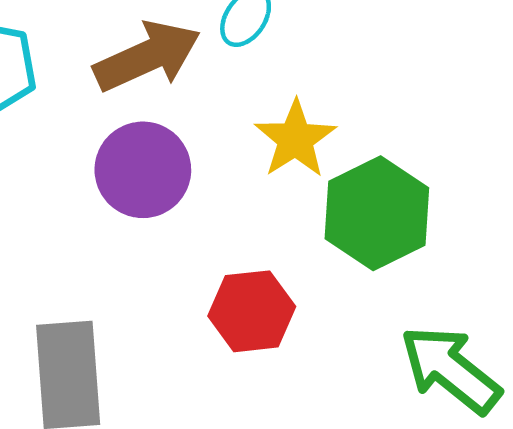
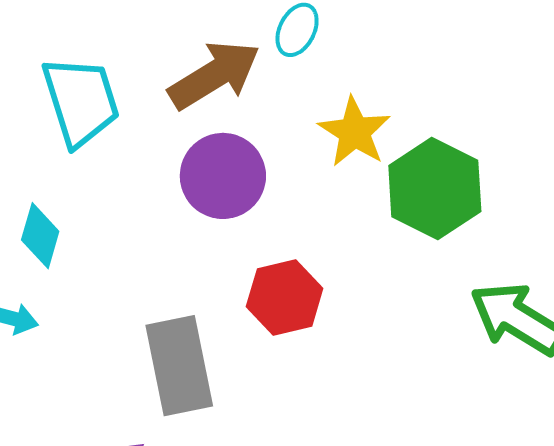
red hexagon: (252, 311) -> (285, 298), moved

